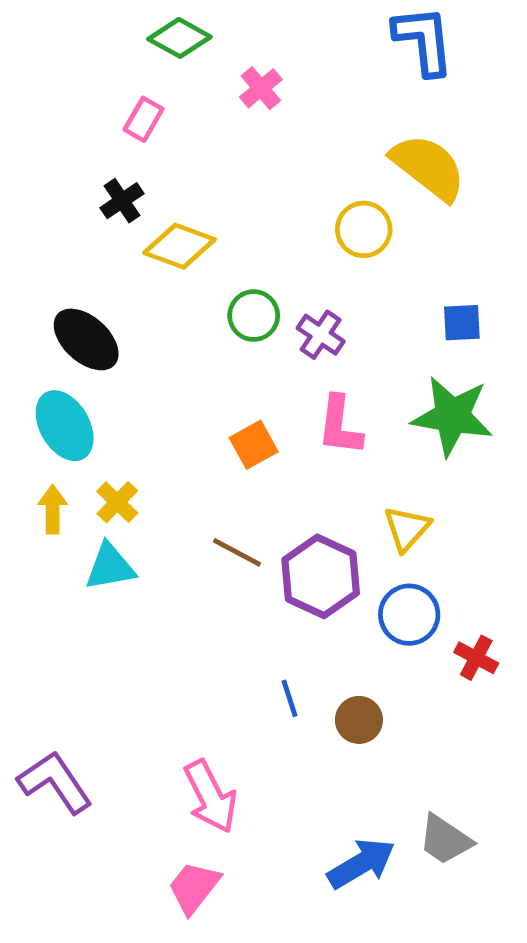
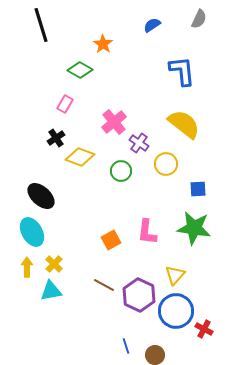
pink cross: (261, 88) -> (114, 122), moved, size x1.4
yellow circle: (364, 229) -> (166, 164), moved
green circle: (254, 316) -> (121, 171), moved
purple cross: (321, 335) -> (139, 143), moved
blue circle: (409, 615) -> (176, 311), size x1.4

